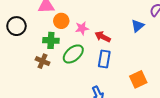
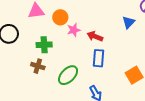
orange circle: (61, 21) -> (60, 17), moved
green ellipse: (73, 54) -> (68, 75), moved

